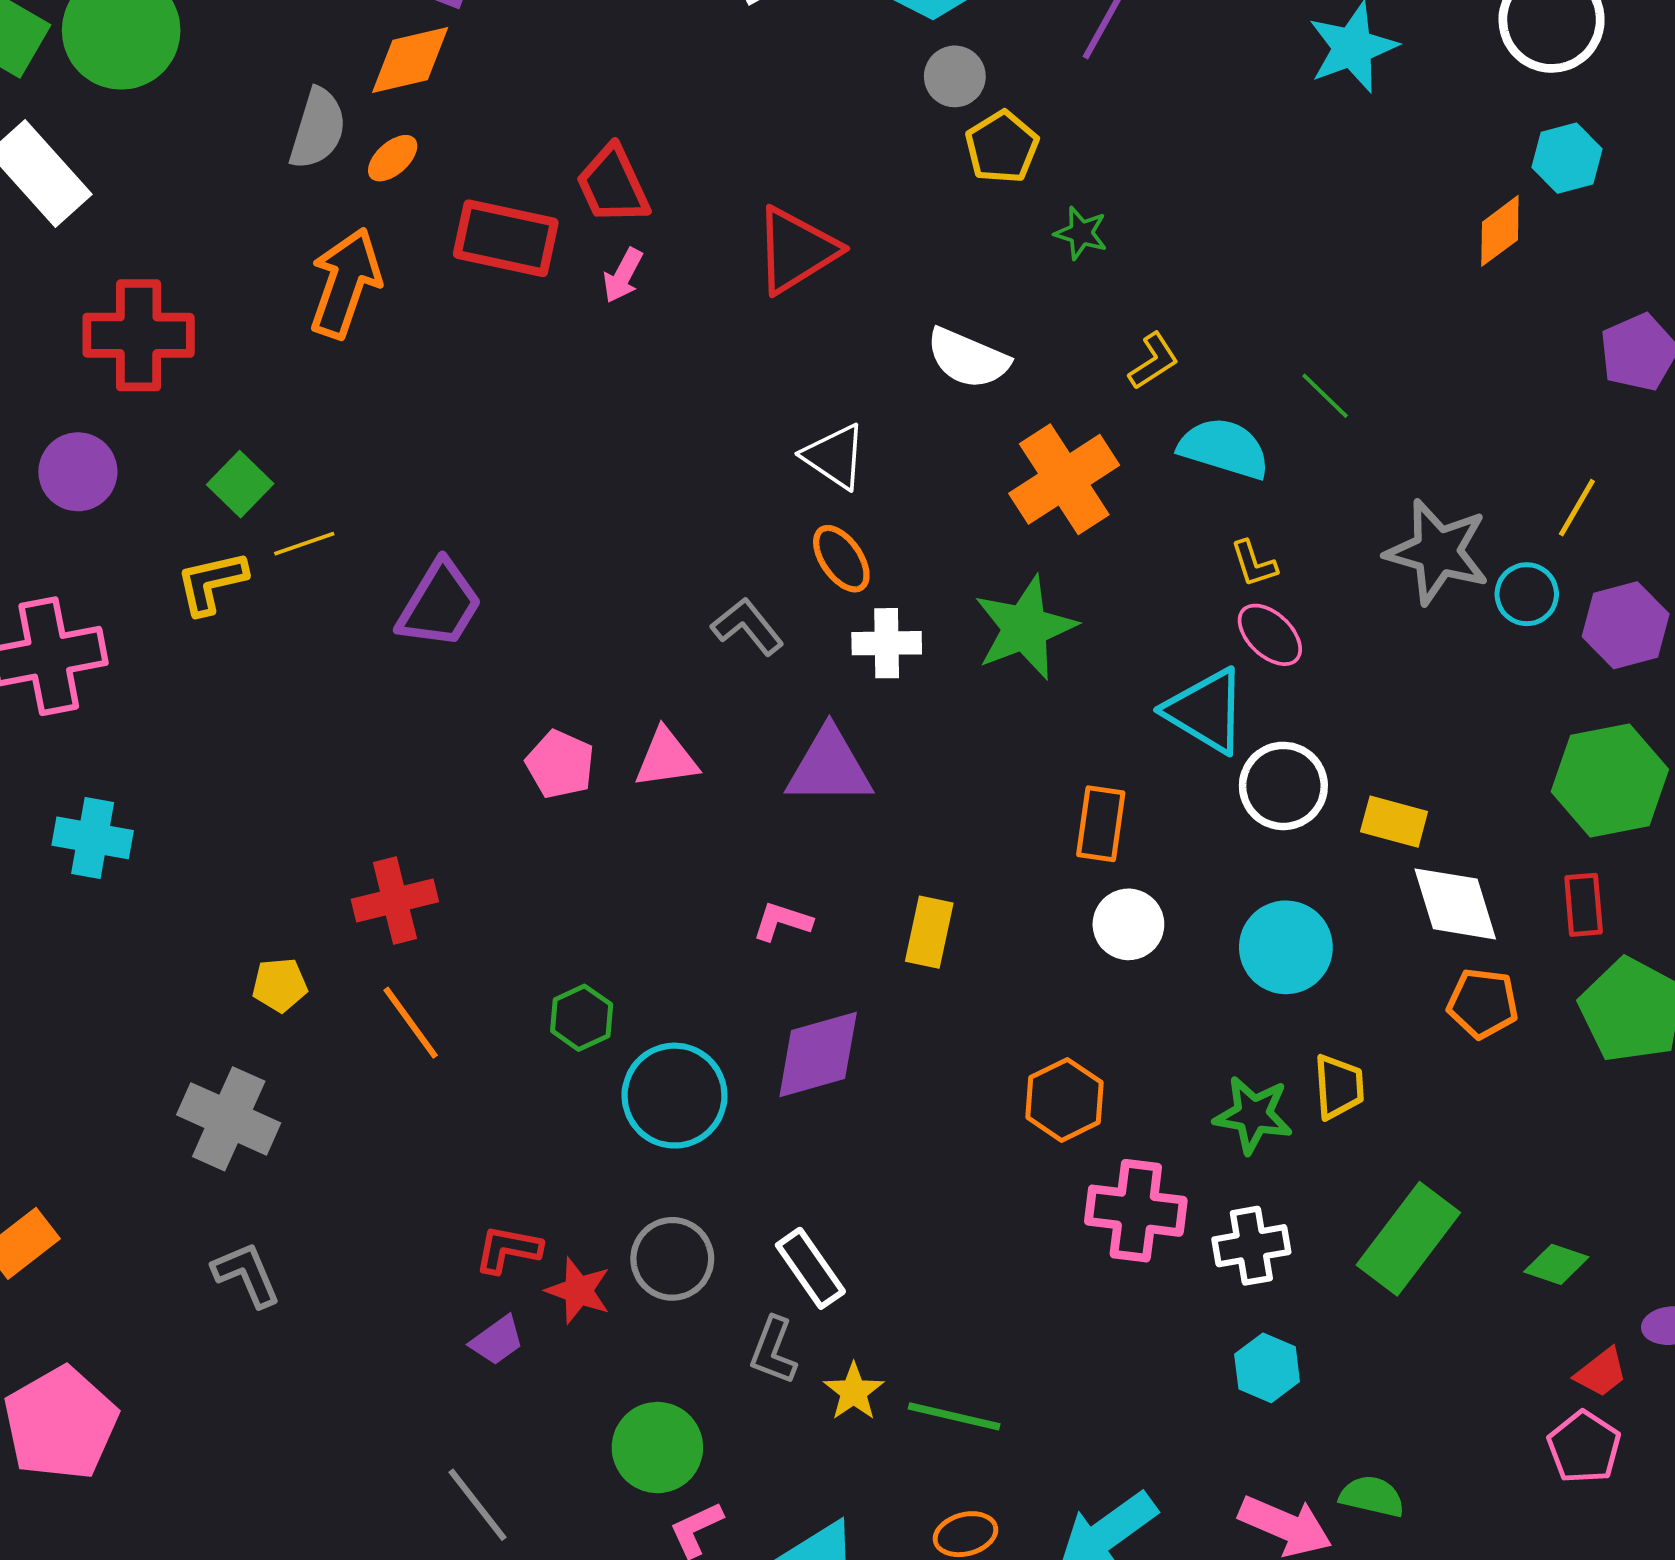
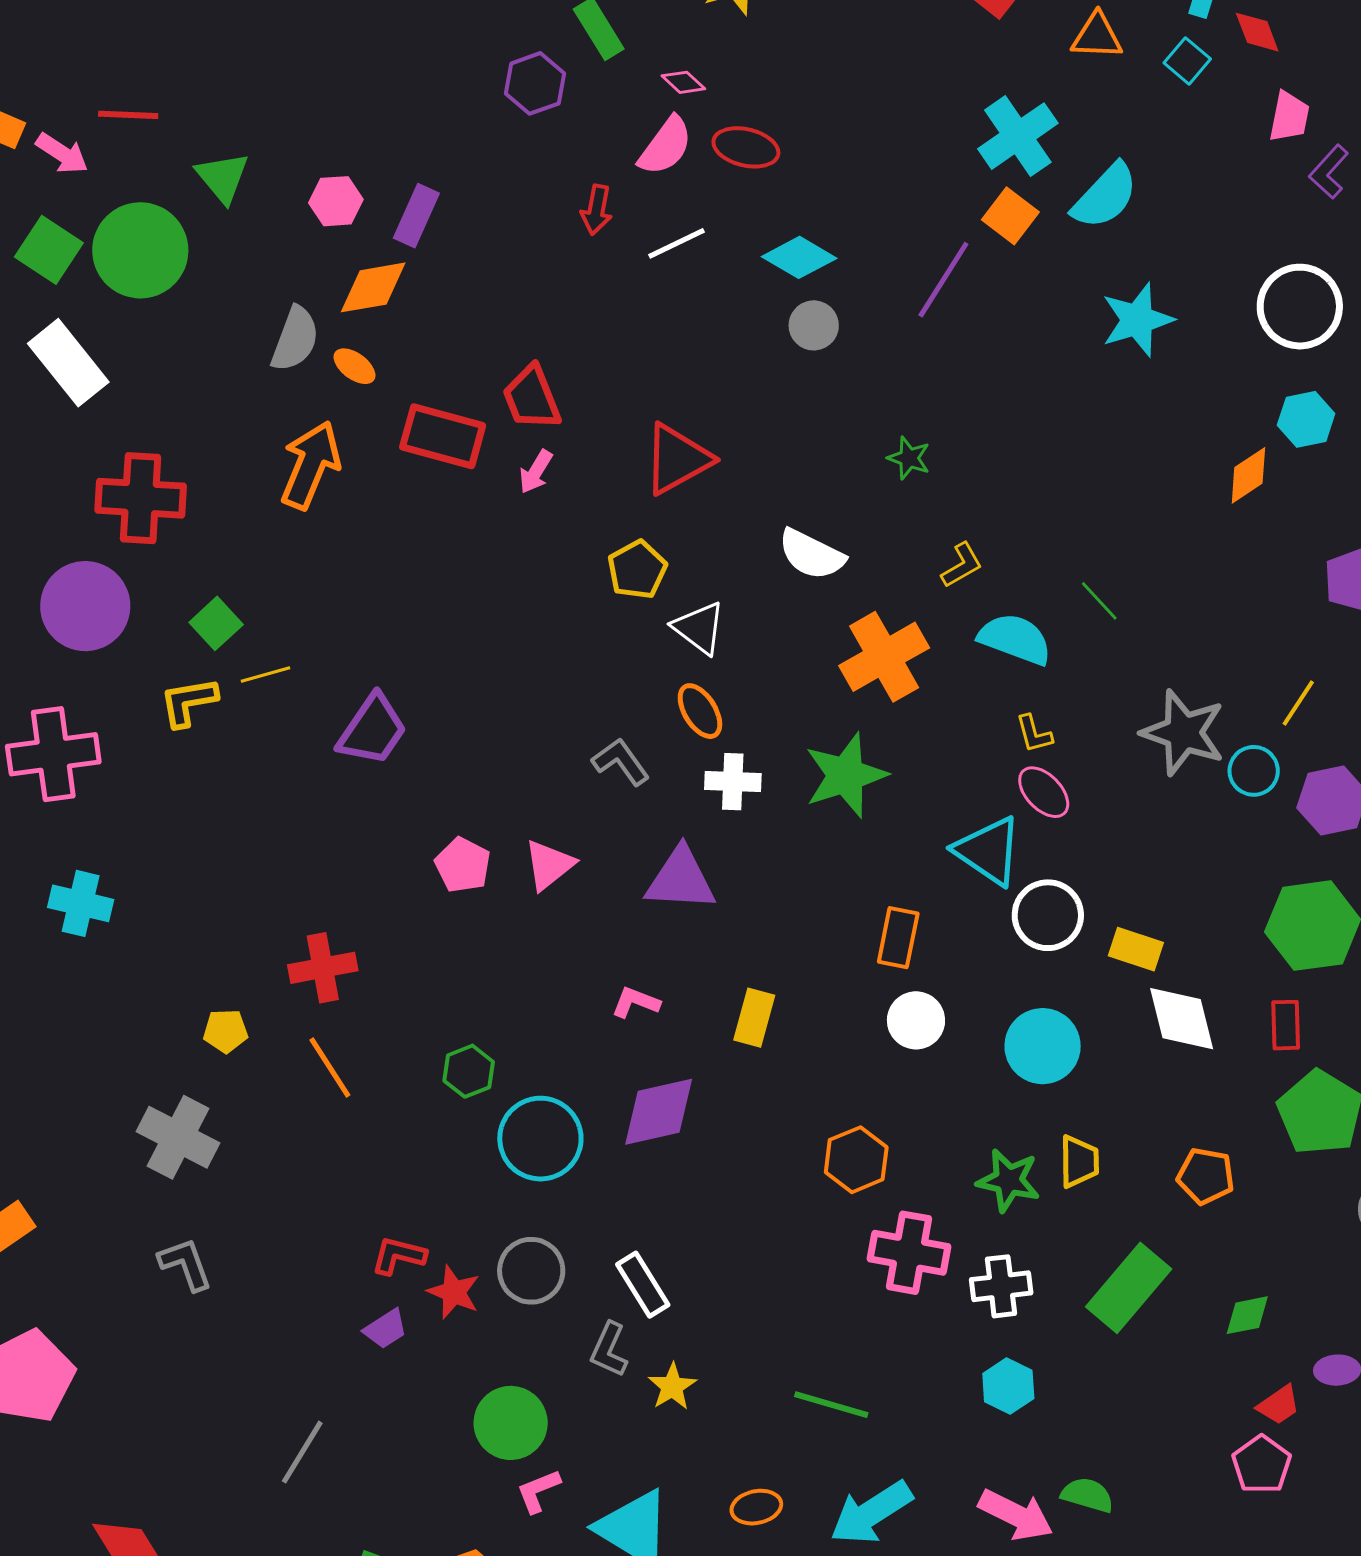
yellow pentagon: (1002, 147) -> (637, 570), moved
orange ellipse: (393, 158) -> (355, 366), turned 75
purple circle: (78, 472) -> (85, 606), size x1.4
pink triangle: (666, 758) -> (549, 865), turned -34
orange pentagon: (1483, 1003) -> (1206, 1176), moved
green diamond: (1556, 1264) -> (1247, 1315), turned -33
green line: (954, 1416) -> (831, 1405), moved
gray line: (478, 1505) -> (302, 1452), moved, turned 66

